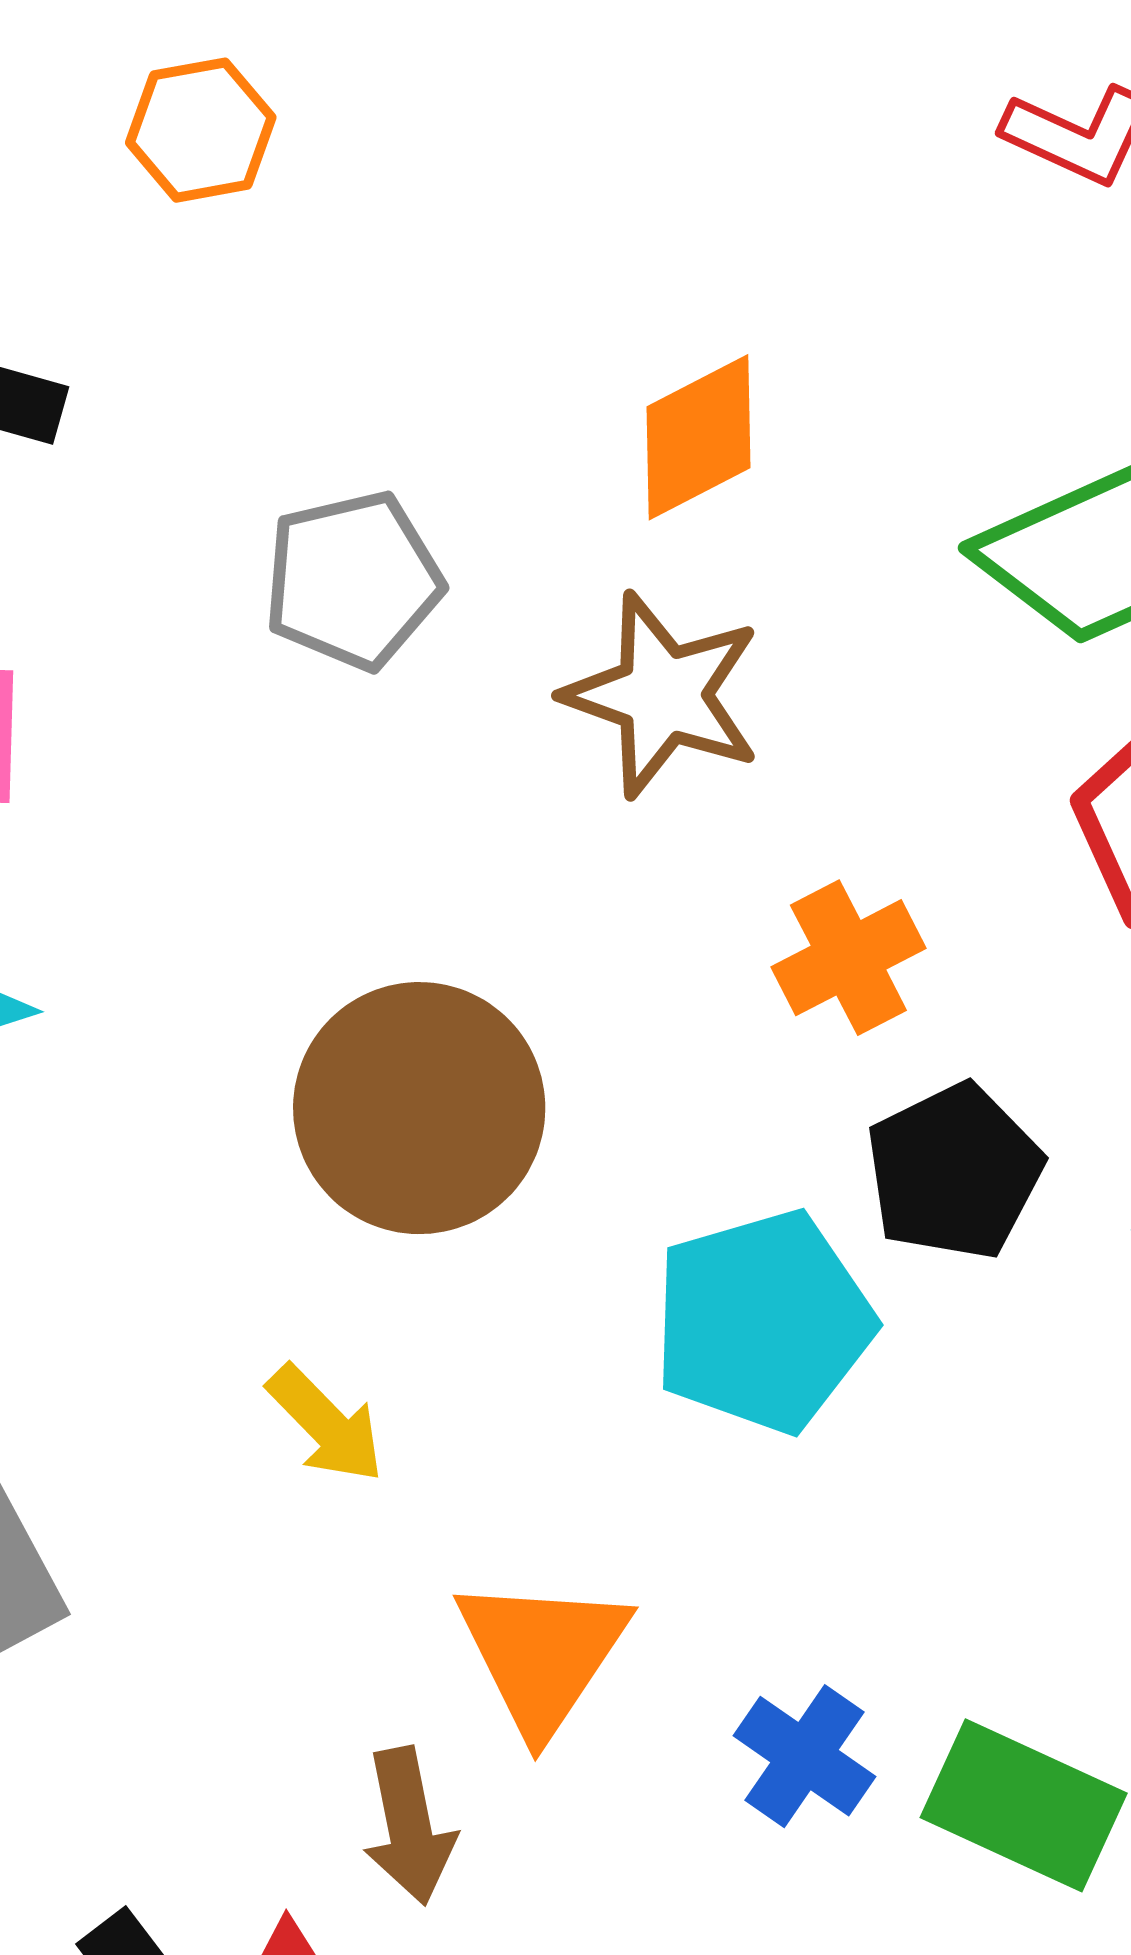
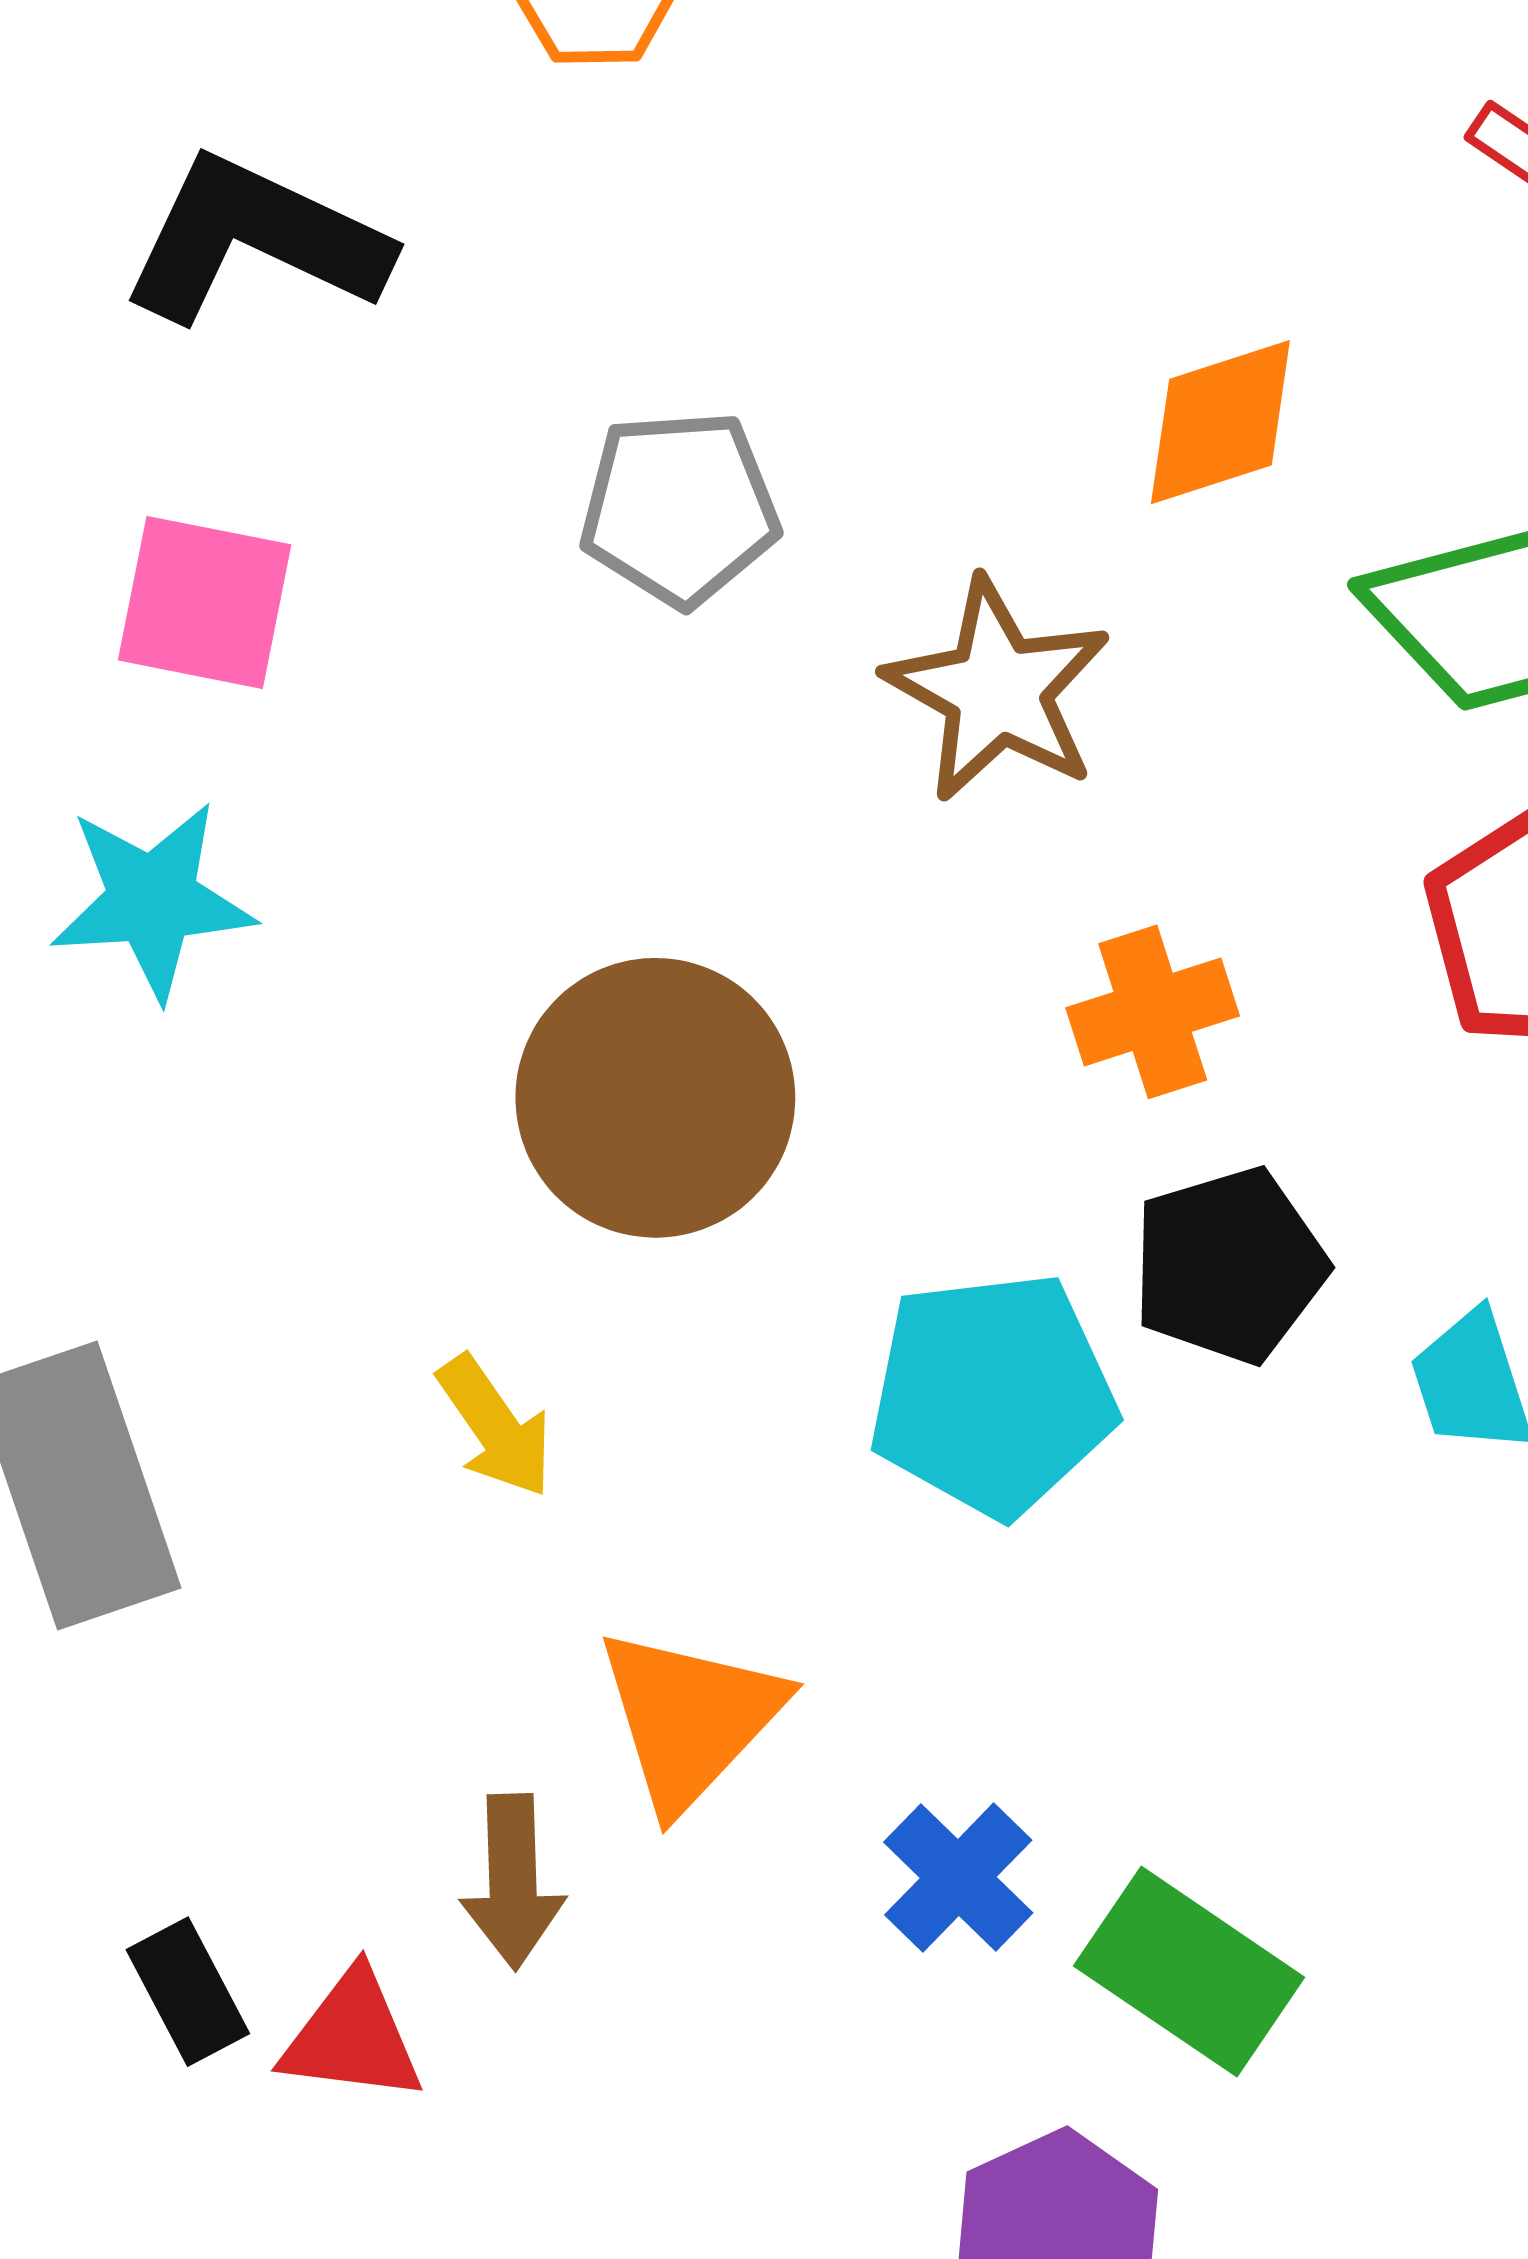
orange diamond: (698, 437) -> (1220, 422), moved

